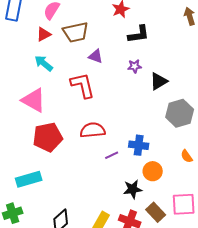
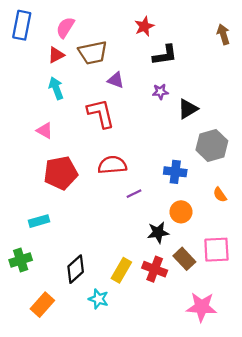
cyan arrow: (44, 63) -> (56, 88), turned 30
pink triangle: (34, 100) -> (45, 131), size x0.6
blue cross: (139, 145) -> (175, 172), moved
cyan rectangle: (29, 179) -> (39, 221), size x0.7

